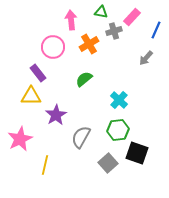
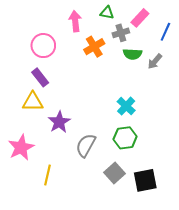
pink circle: (53, 47) -> (43, 46), moved
green semicircle: (84, 79) -> (132, 54), moved, turned -138
black square: (137, 153) -> (145, 180), moved, turned -30

